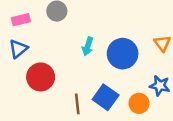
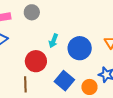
red circle: (41, 77) -> (36, 61), moved
brown line: (77, 104) -> (25, 84), moved

